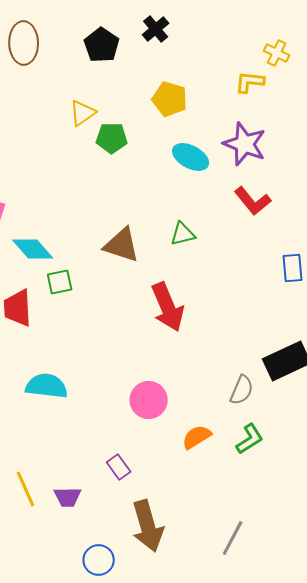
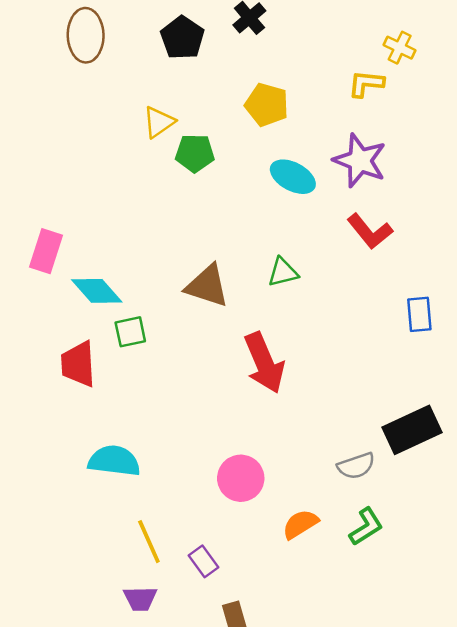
gray semicircle: (242, 390) -> (356, 466), turned 48
yellow line: (26, 489) -> (149, 542), moved

